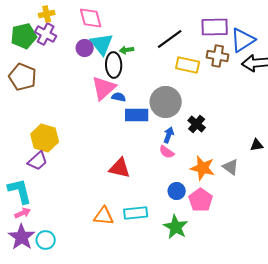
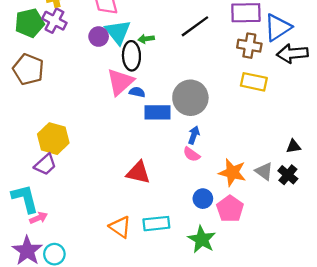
yellow rectangle: (188, 65) -> (254, 82), moved
black cross: (197, 124) -> (288, 175), moved
pink arrow: (23, 213) -> (39, 218), moved
orange triangle: (104, 216) -> (120, 227), turned 30

